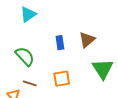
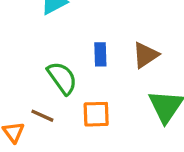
green semicircle: (25, 56) -> (62, 78), moved

